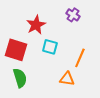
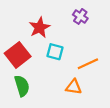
red square: (16, 50) -> (18, 55), turned 35
orange line: (80, 58) -> (88, 64), turned 42

